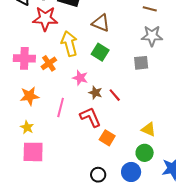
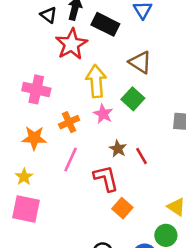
red star: (45, 19) -> (71, 44), turned 30
orange cross: (49, 63) -> (69, 122), moved
pink star: (80, 78) -> (103, 114), moved

